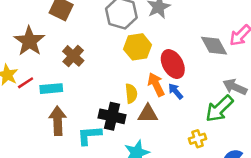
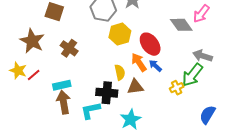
cyan rectangle: (51, 89) -> (62, 85), moved
yellow cross: (198, 139) -> (177, 88), moved

